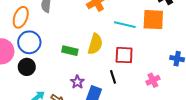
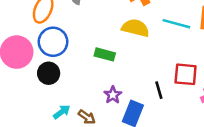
yellow semicircle: (95, 44) -> (136, 28), moved, turned -95
red square: (124, 55) -> (186, 74), moved

